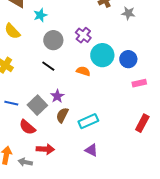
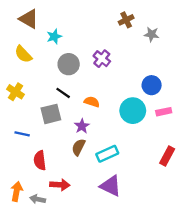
cyan circle: (102, 55) -> (133, 111), moved
orange semicircle: (83, 71) -> (92, 102), moved
purple star: (57, 96) -> (82, 126), moved
gray square: (37, 105) -> (51, 114), moved, turned 30
red semicircle: (27, 127) -> (40, 160), turned 42
purple triangle: (91, 150) -> (111, 186), size x1.5

